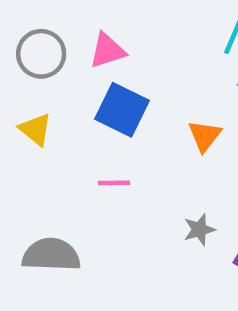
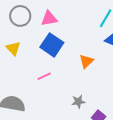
pink line: (114, 183) -> (44, 76), turned -32

